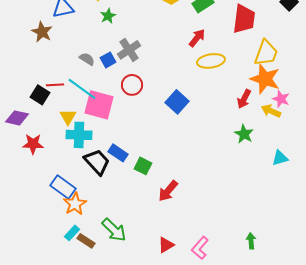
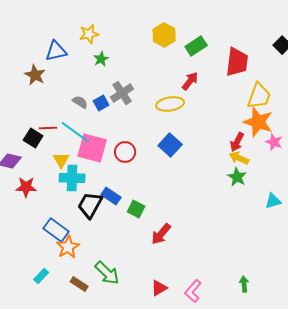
yellow ellipse: (211, 61) -> (170, 104), moved
red circle: (132, 85) -> (125, 152), moved
yellow arrow: (271, 111) -> (239, 158), moved
black trapezoid: (97, 162) -> (90, 205), turned -108
cyan rectangle: (72, 233) -> (41, 276), moved

